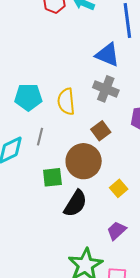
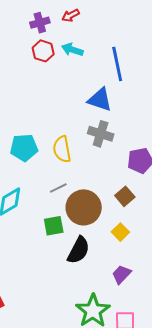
brown square: (101, 131) -> (125, 196), moved
gray line: (40, 137) -> (58, 188), moved, turned 54

